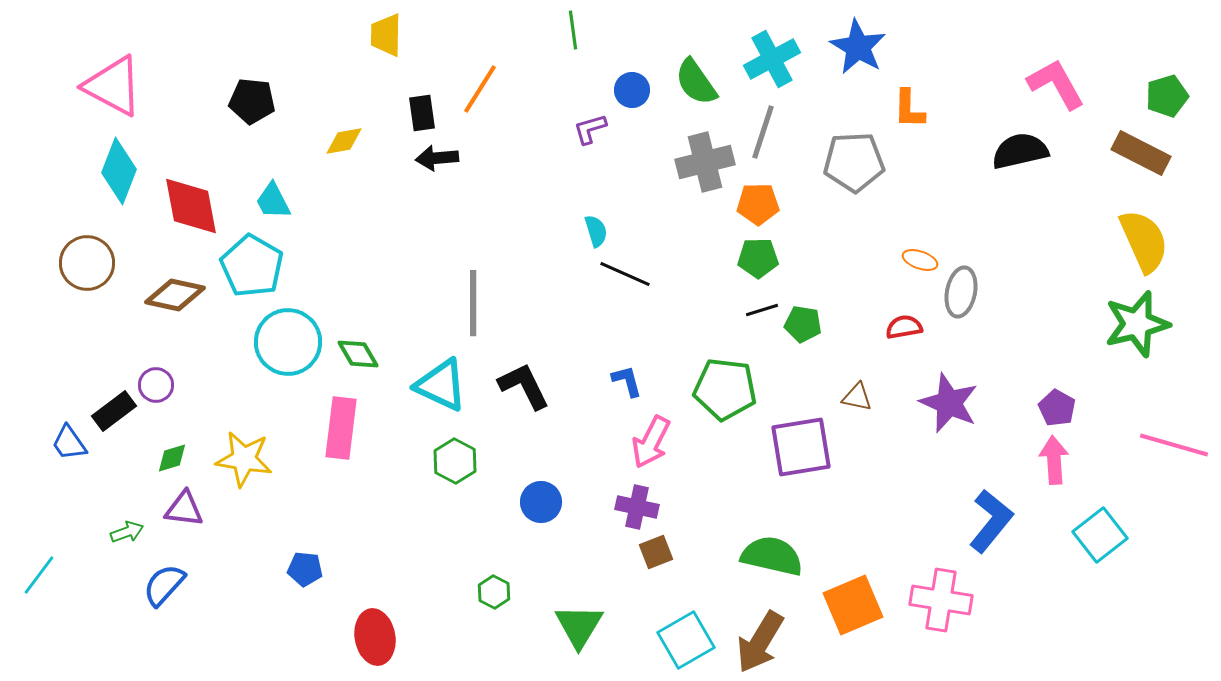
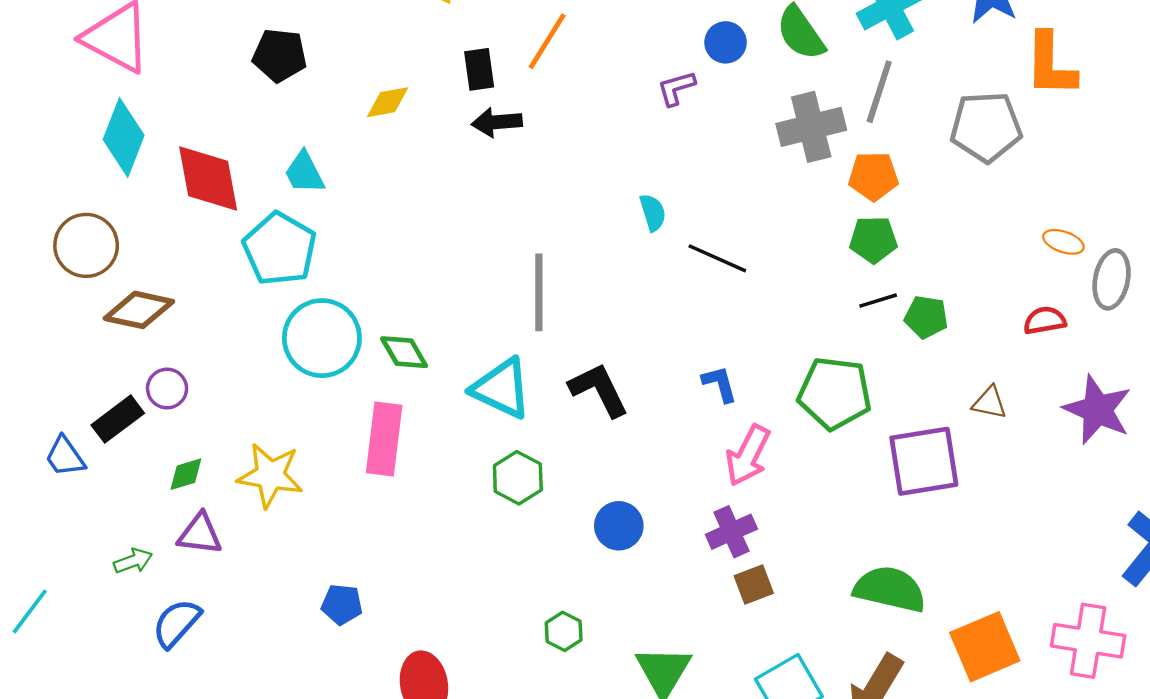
orange L-shape: (909, 109) -> (1051, 65), size x1.4
cyan semicircle: (596, 231) -> (653, 213), moved
brown diamond: (175, 295) -> (139, 310), moved
purple cross: (637, 507) -> (731, 532), turned -36

